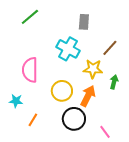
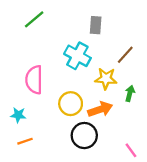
orange arrow: (88, 96) -> (100, 109), turned 45
orange line: (33, 120) -> (25, 141), moved, turned 40
pink line: (105, 132) -> (131, 150), moved

